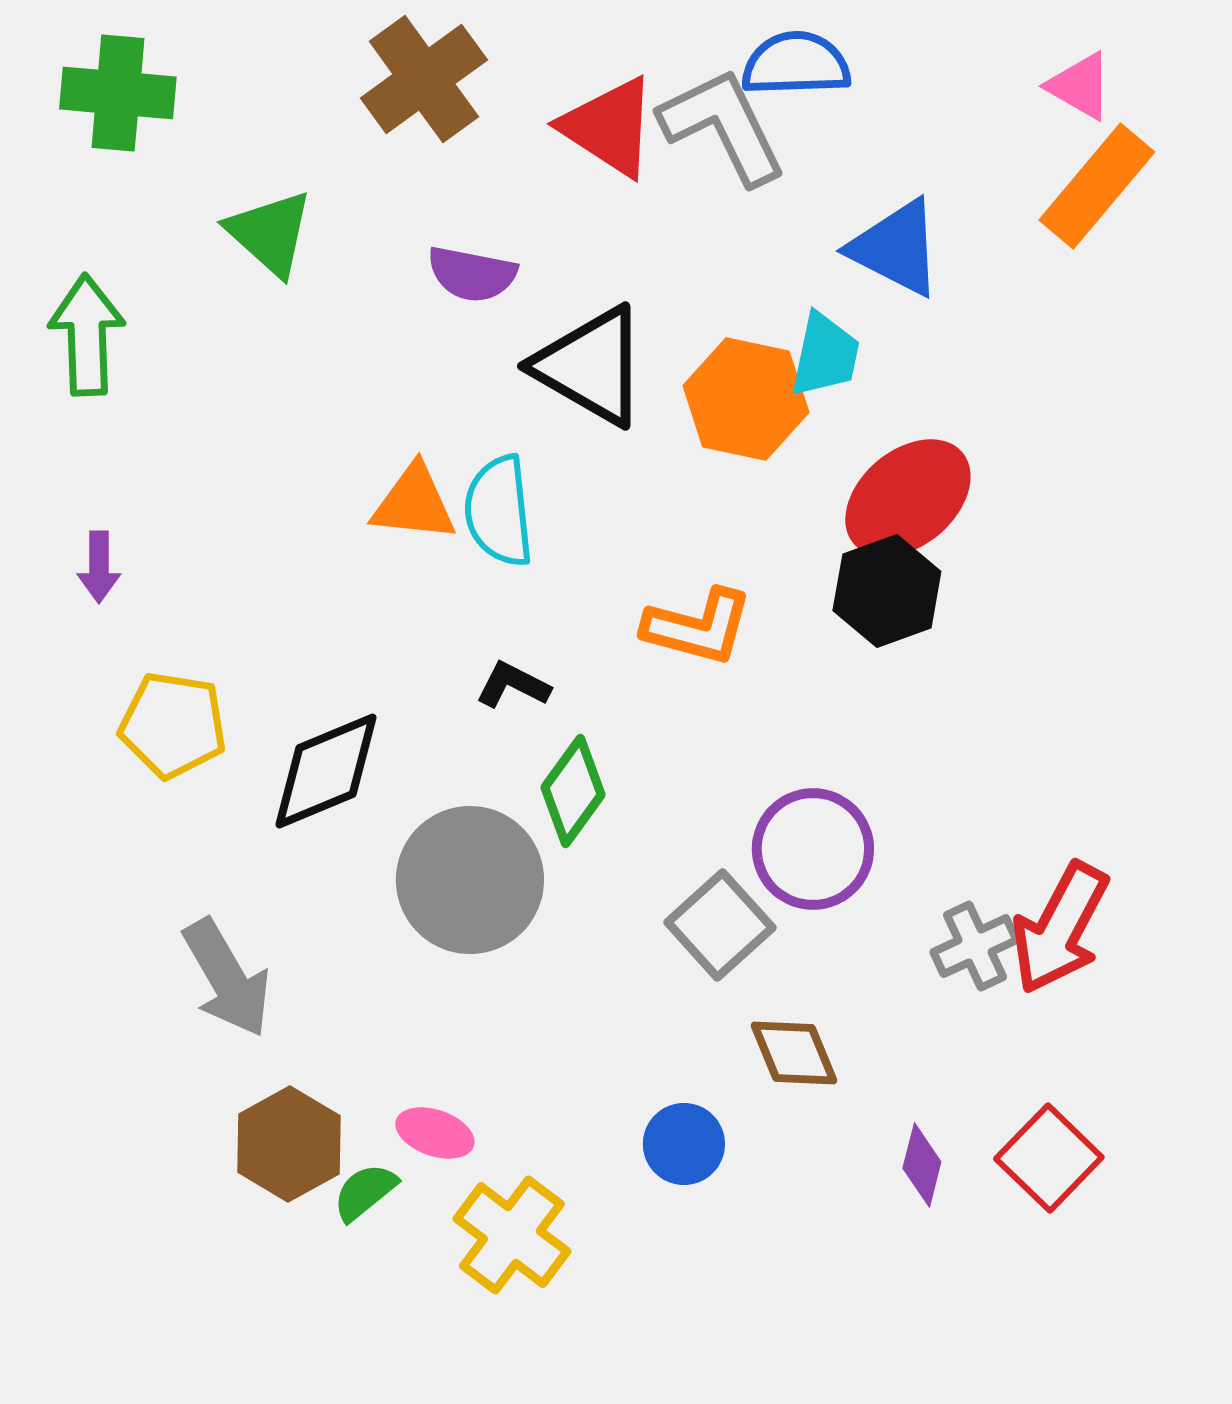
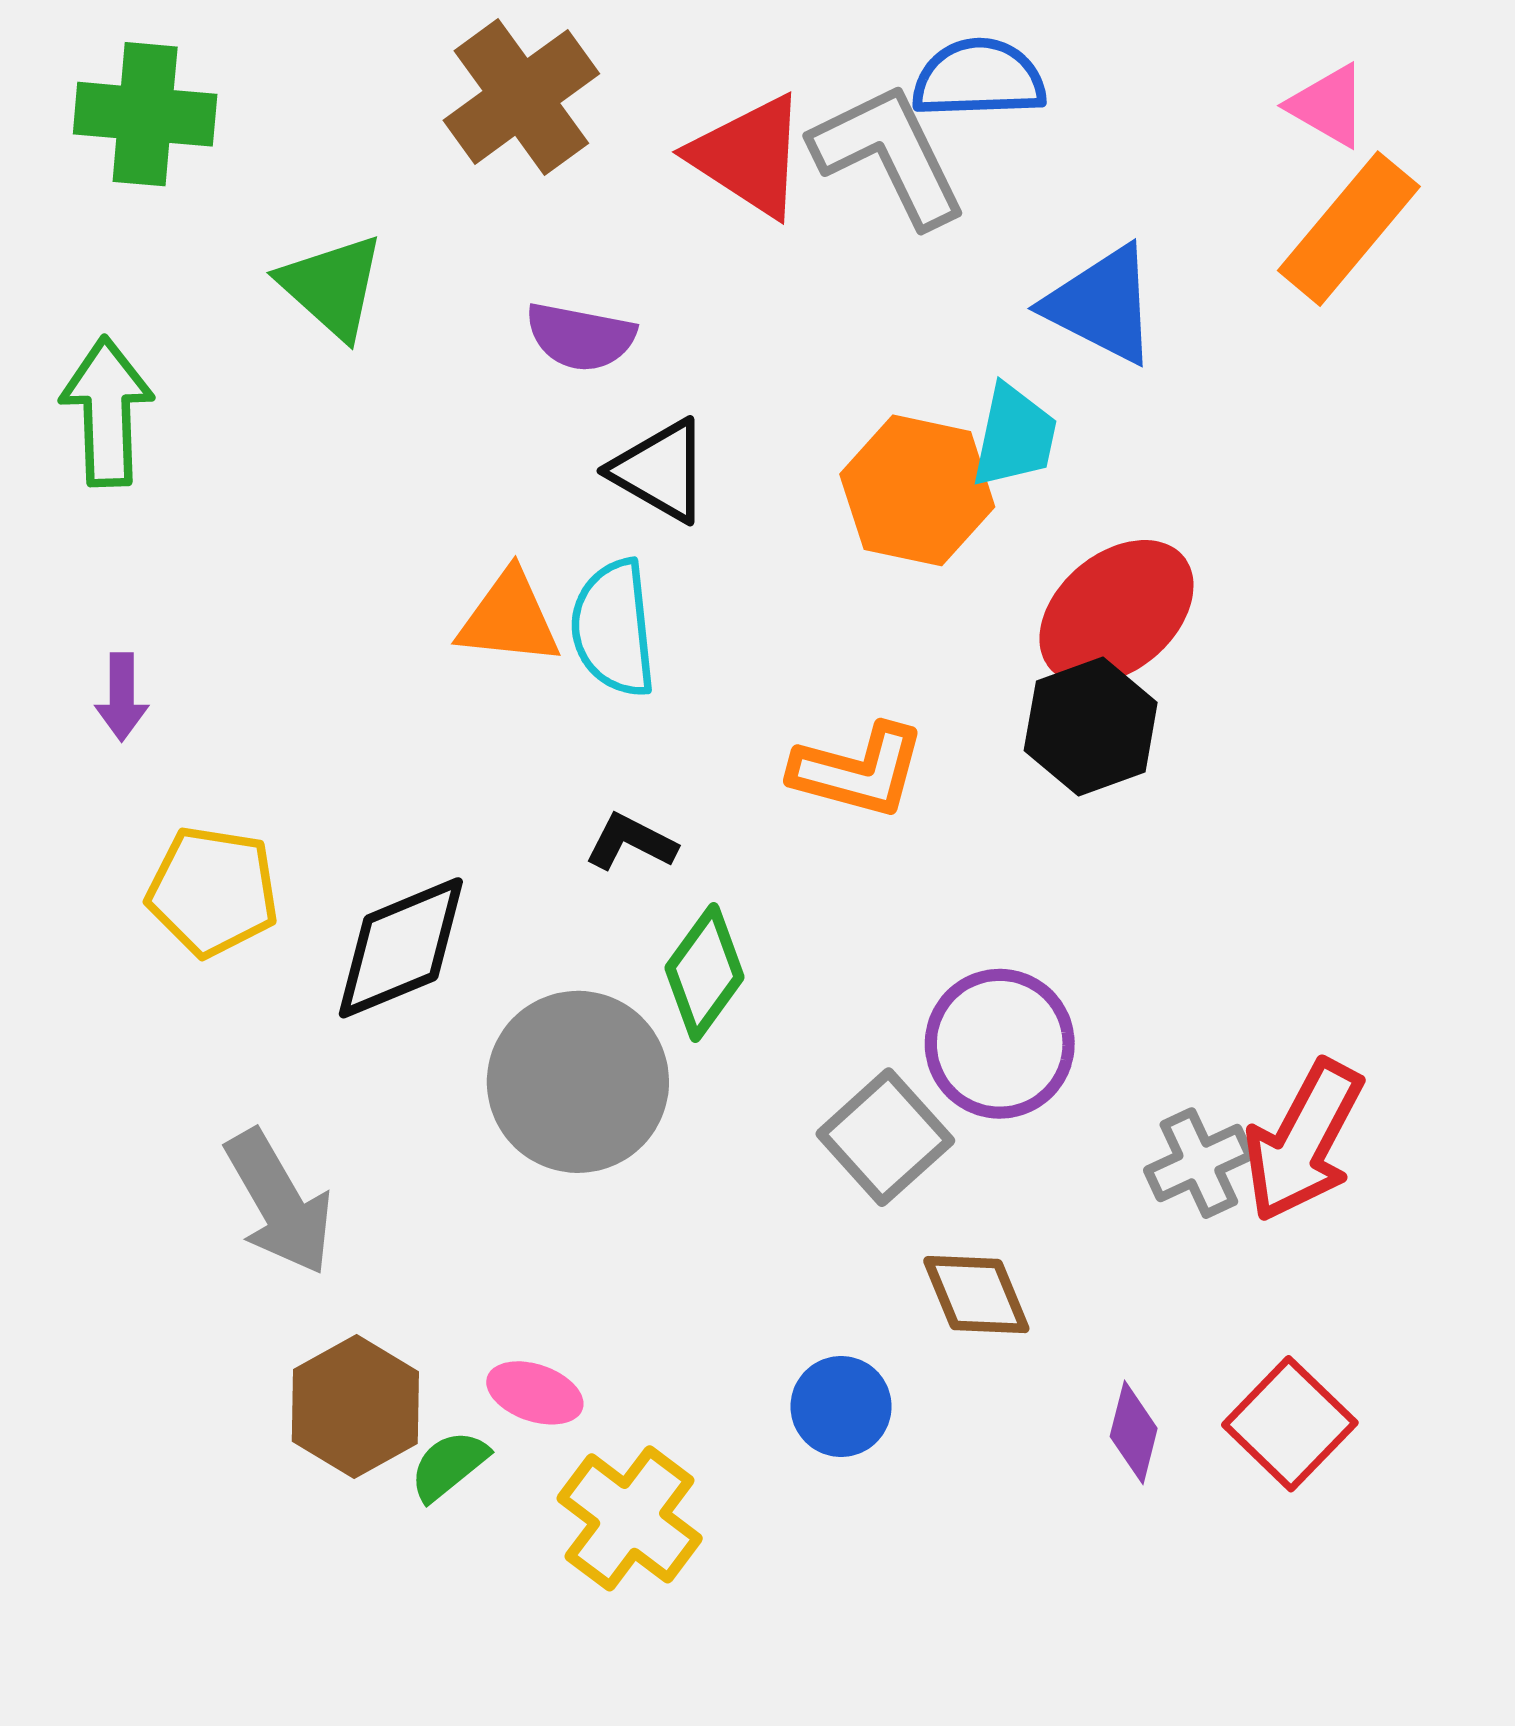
black triangle: (591, 366) -> (660, 471), moved, size x0.7

